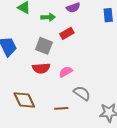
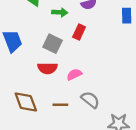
red rectangle: (67, 33) -> (79, 32), turned -40
brown line: (61, 108) -> (60, 105), moved

